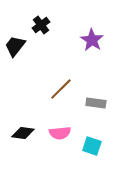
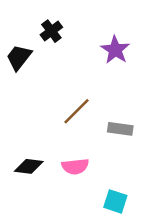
cyan square: (92, 146) -> (115, 201), moved

